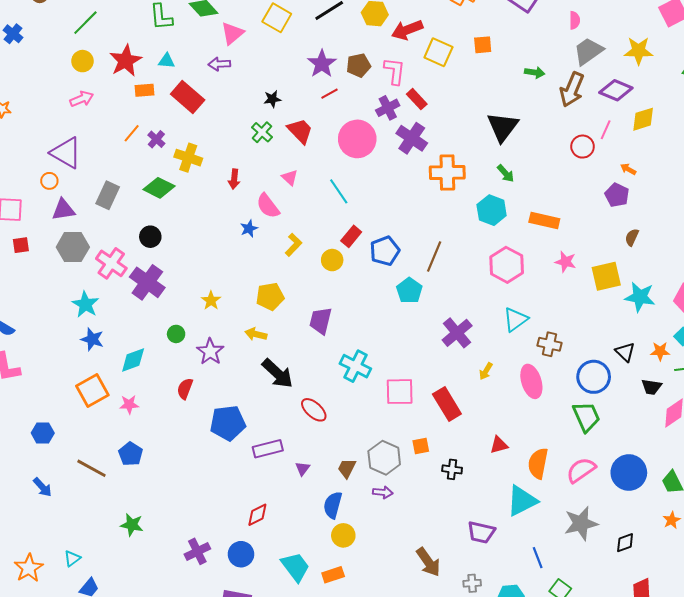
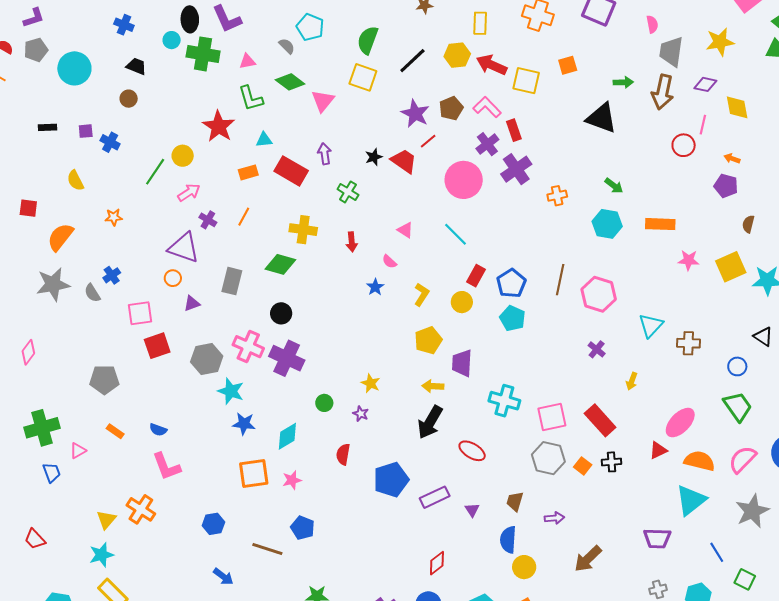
green line: (85, 23) -> (155, 172), moved
red arrow: (407, 30) -> (492, 65), turned 56
gray trapezoid: (588, 51) -> (671, 52), turned -36
red star: (126, 61) -> (219, 126), moved
purple arrow: (219, 64) -> (325, 154), moved, turned 95
pink L-shape: (395, 71) -> (487, 107), turned -40
purple diamond: (616, 90) -> (705, 84), size x0.7
red rectangle: (417, 99) -> (514, 130), turned 35
yellow diamond: (643, 119) -> (737, 107), turned -72
black triangle: (503, 127) -> (602, 118), moved, turned -36
red trapezoid: (300, 131) -> (404, 161), moved
green cross: (262, 132) -> (348, 192), moved
purple cross: (412, 138) -> (516, 169), turned 32
purple cross: (156, 139) -> (208, 220), moved
orange cross: (447, 173) -> (557, 196), size x0.6
pink semicircle: (268, 206) -> (389, 262), size x0.6
purple triangle: (63, 210) -> (192, 303), size x0.7
red square: (21, 245) -> (157, 346), size x1.5
gray hexagon: (73, 247) -> (207, 359), moved
pink hexagon: (507, 265) -> (599, 294), moved
cyan pentagon: (409, 291) -> (512, 318), moved
yellow pentagon: (270, 296) -> (428, 340), moved
yellow star: (211, 300) -> (371, 383), moved
purple cross: (457, 333) -> (597, 349), size x0.6
yellow arrow: (256, 334) -> (433, 386), moved
purple star: (210, 352) -> (361, 414), size x0.6
black arrow: (277, 373) -> (430, 422), turned 88
blue circle: (594, 377) -> (737, 366), size x0.6
pink ellipse: (531, 381) -> (680, 423), moved, turned 72
orange square: (92, 391) -> (254, 473), turned 32
orange square: (421, 446) -> (583, 466), turned -30
gray hexagon: (384, 458) -> (548, 458), moved
orange semicircle: (538, 463) -> (700, 461), turned 104
black cross: (452, 469) -> (612, 462), moved
brown arrow: (428, 562) -> (588, 559), moved, turned 92

